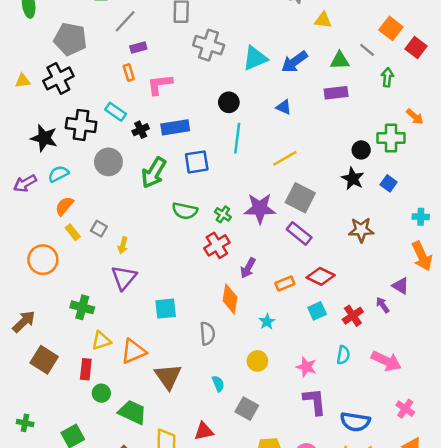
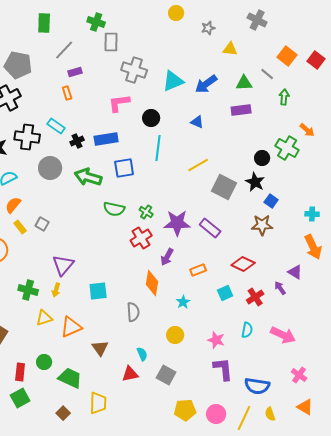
red square: (416, 47) -> (316, 60), moved
pink L-shape: (160, 84) -> (119, 103), moved
green cross: (391, 138) -> (287, 148), turned 30
green arrow: (154, 173) -> (88, 177), turned 76
blue square: (389, 183) -> (271, 201), moved
gray square: (300, 198) -> (224, 187), moved
purple star: (260, 208) -> (177, 223), moved
yellow arrow: (123, 245) -> (56, 290), moved
red diamond: (321, 276) -> (243, 264), moved
red rectangle: (86, 369) -> (20, 372), moved
brown triangle: (168, 376) -> (100, 348), size x0.7
red triangle: (204, 431) -> (130, 374), moved

